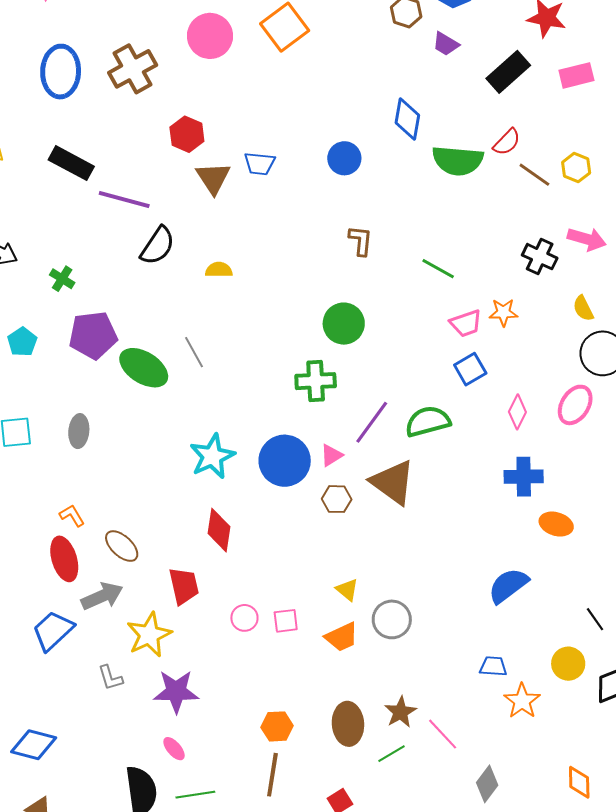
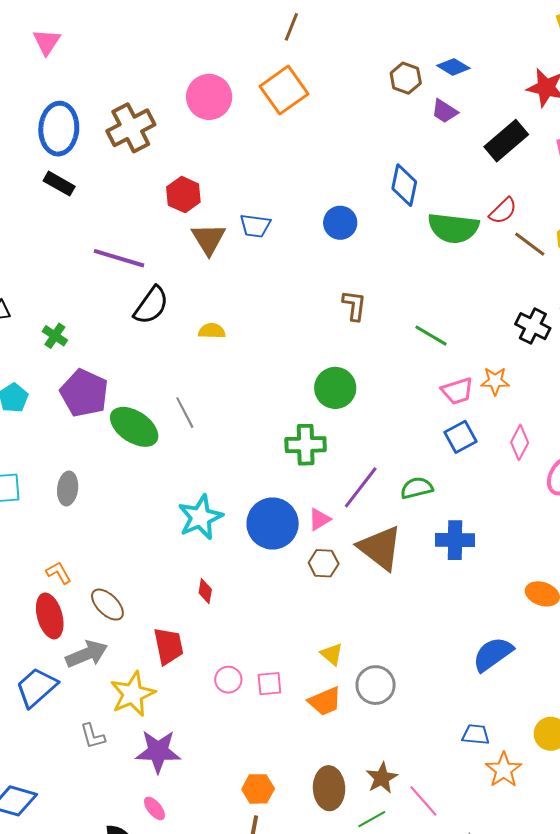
black rectangle: (71, 163) -> (59, 184), moved, size x0.7
purple pentagon: (93, 335) -> (84, 393), turned 30
pink diamond: (517, 412) -> (520, 442), moved
green semicircle: (428, 421) -> (417, 488), size x0.7
blue cross: (524, 477) -> (455, 540), moved
red diamond: (219, 530) -> (205, 591), size x0.6

